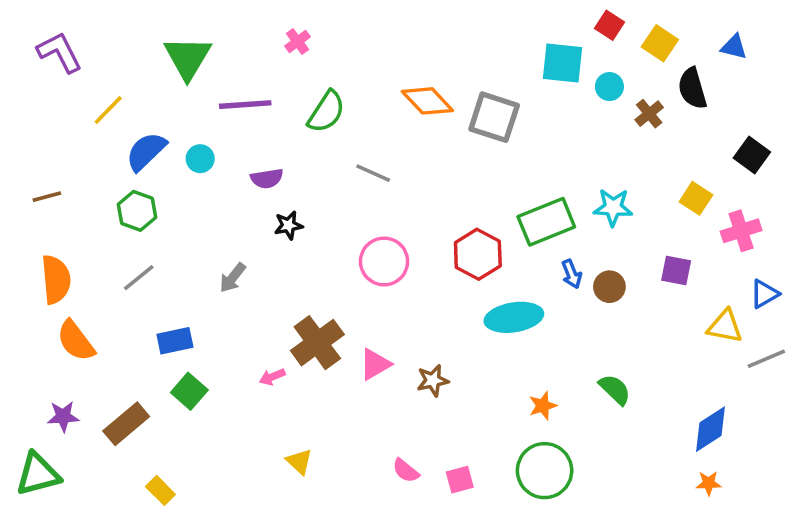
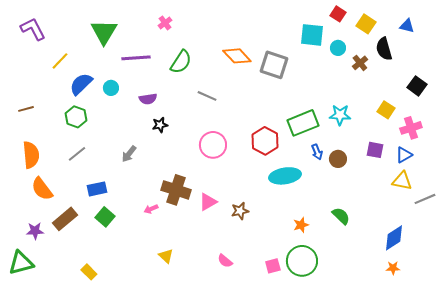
blue triangle: (765, 294) -> (404, 155), moved
brown cross: (317, 343) -> (176, 190), turned -36
brown rectangle: (126, 424) -> (65, 219), moved
pink square: (460, 480) -> (273, 266), moved

